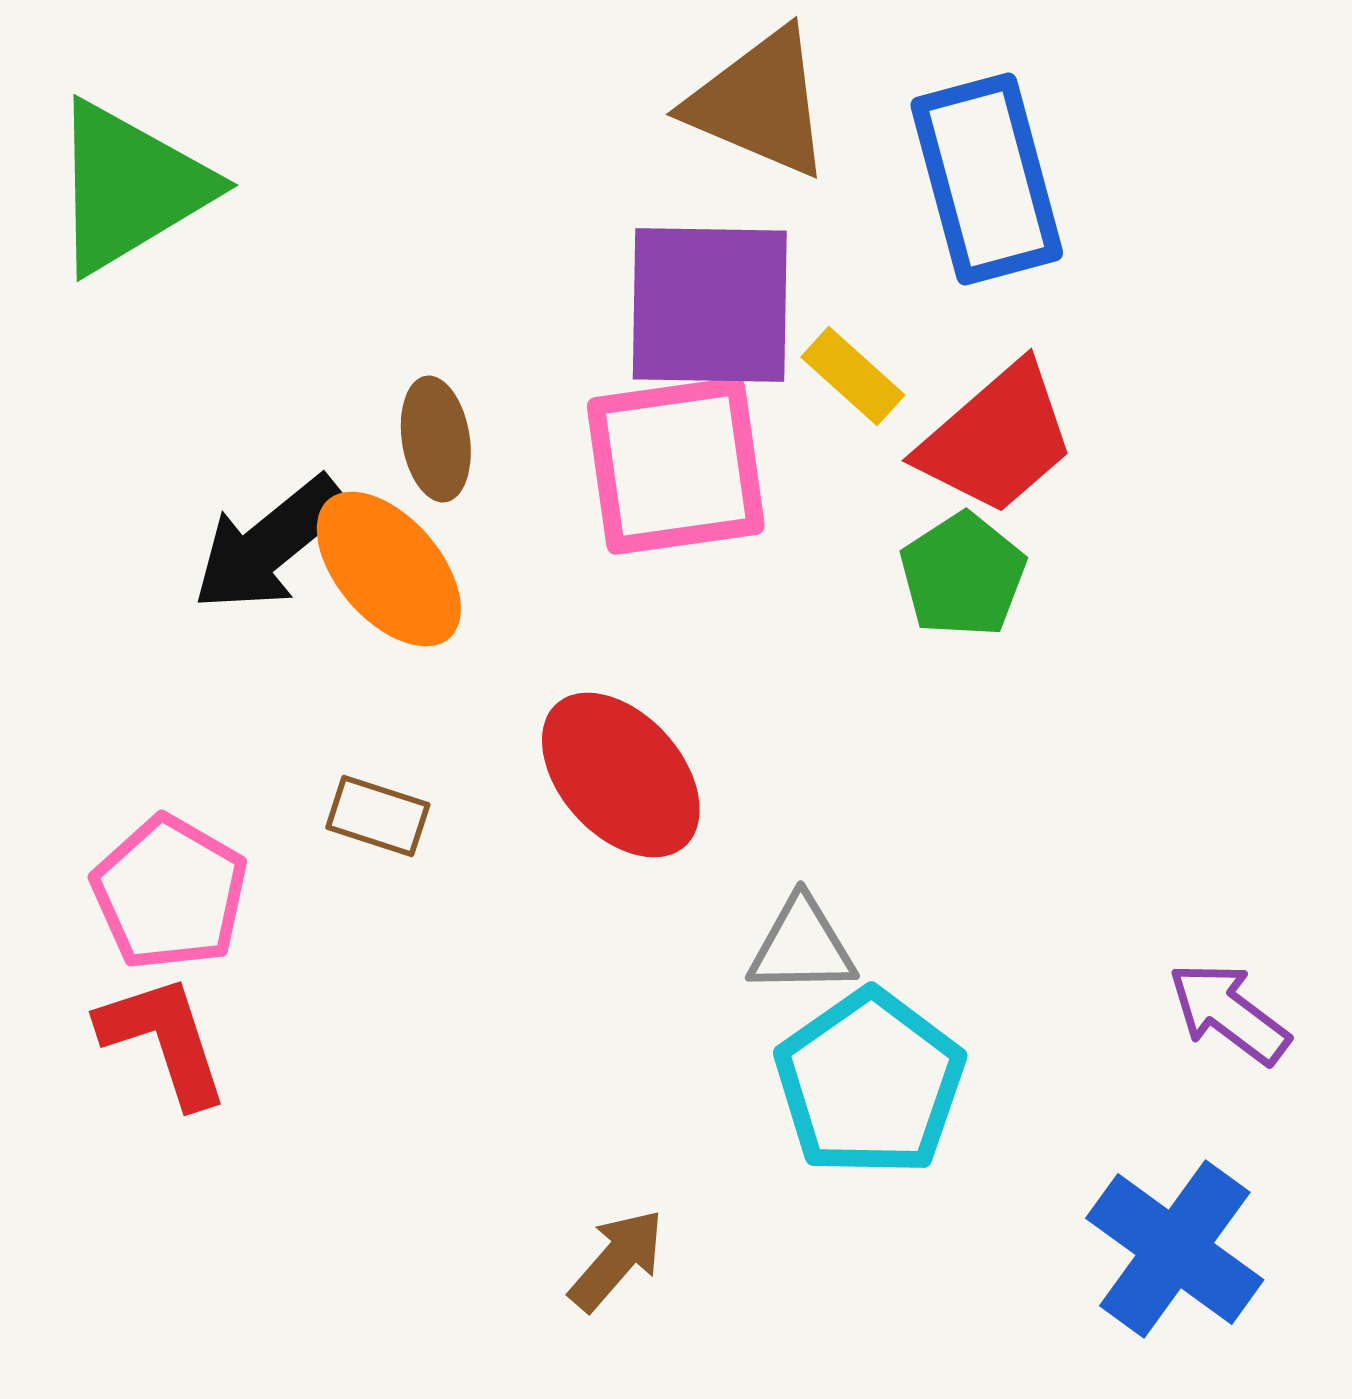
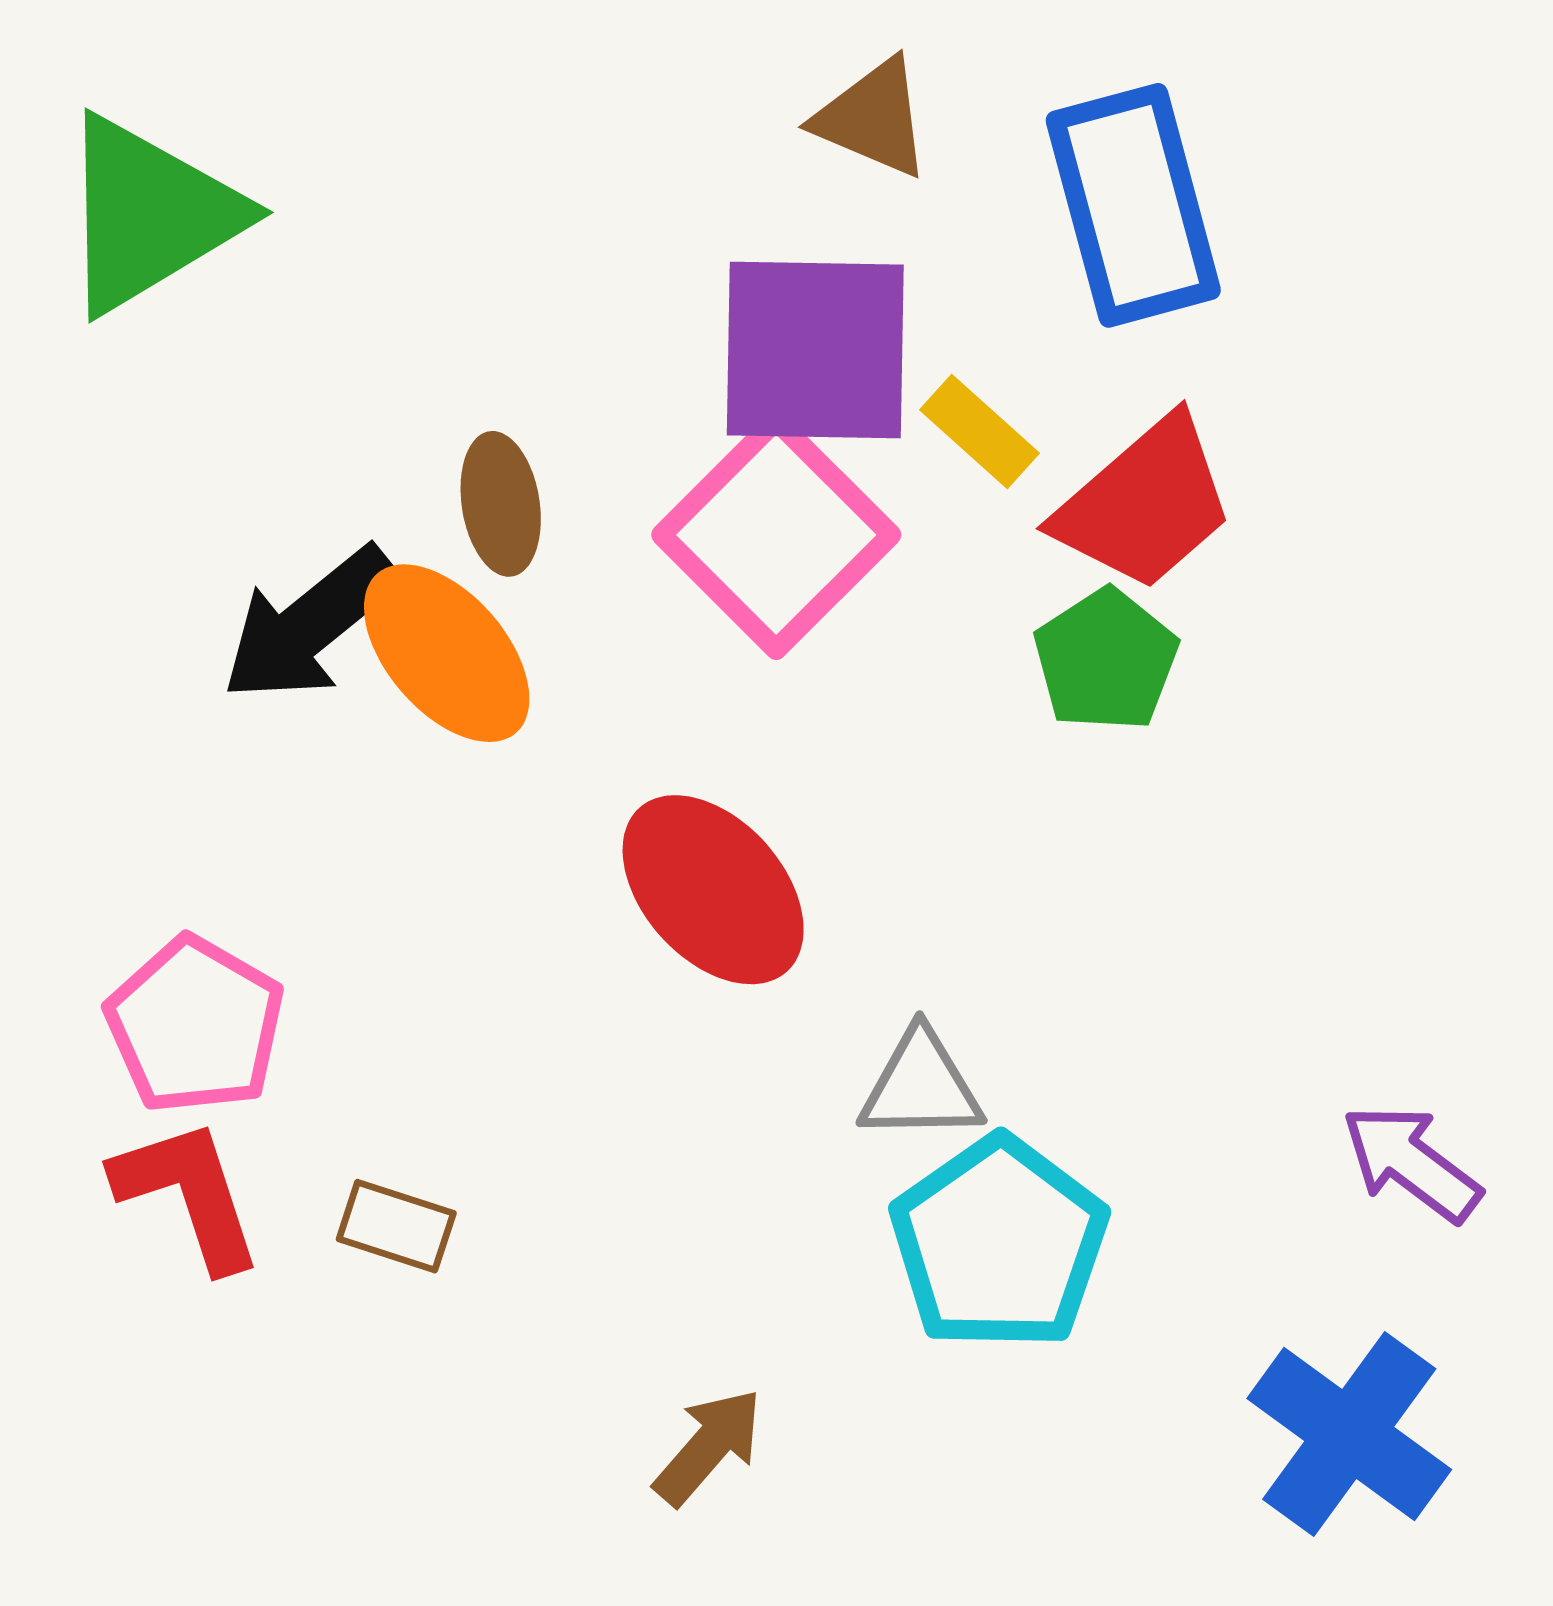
brown triangle: (760, 103) -> (873, 118), size x0.7
pink square: (676, 466) -> (776, 535), turned -37
brown rectangle: (378, 816) -> (396, 1226), moved

